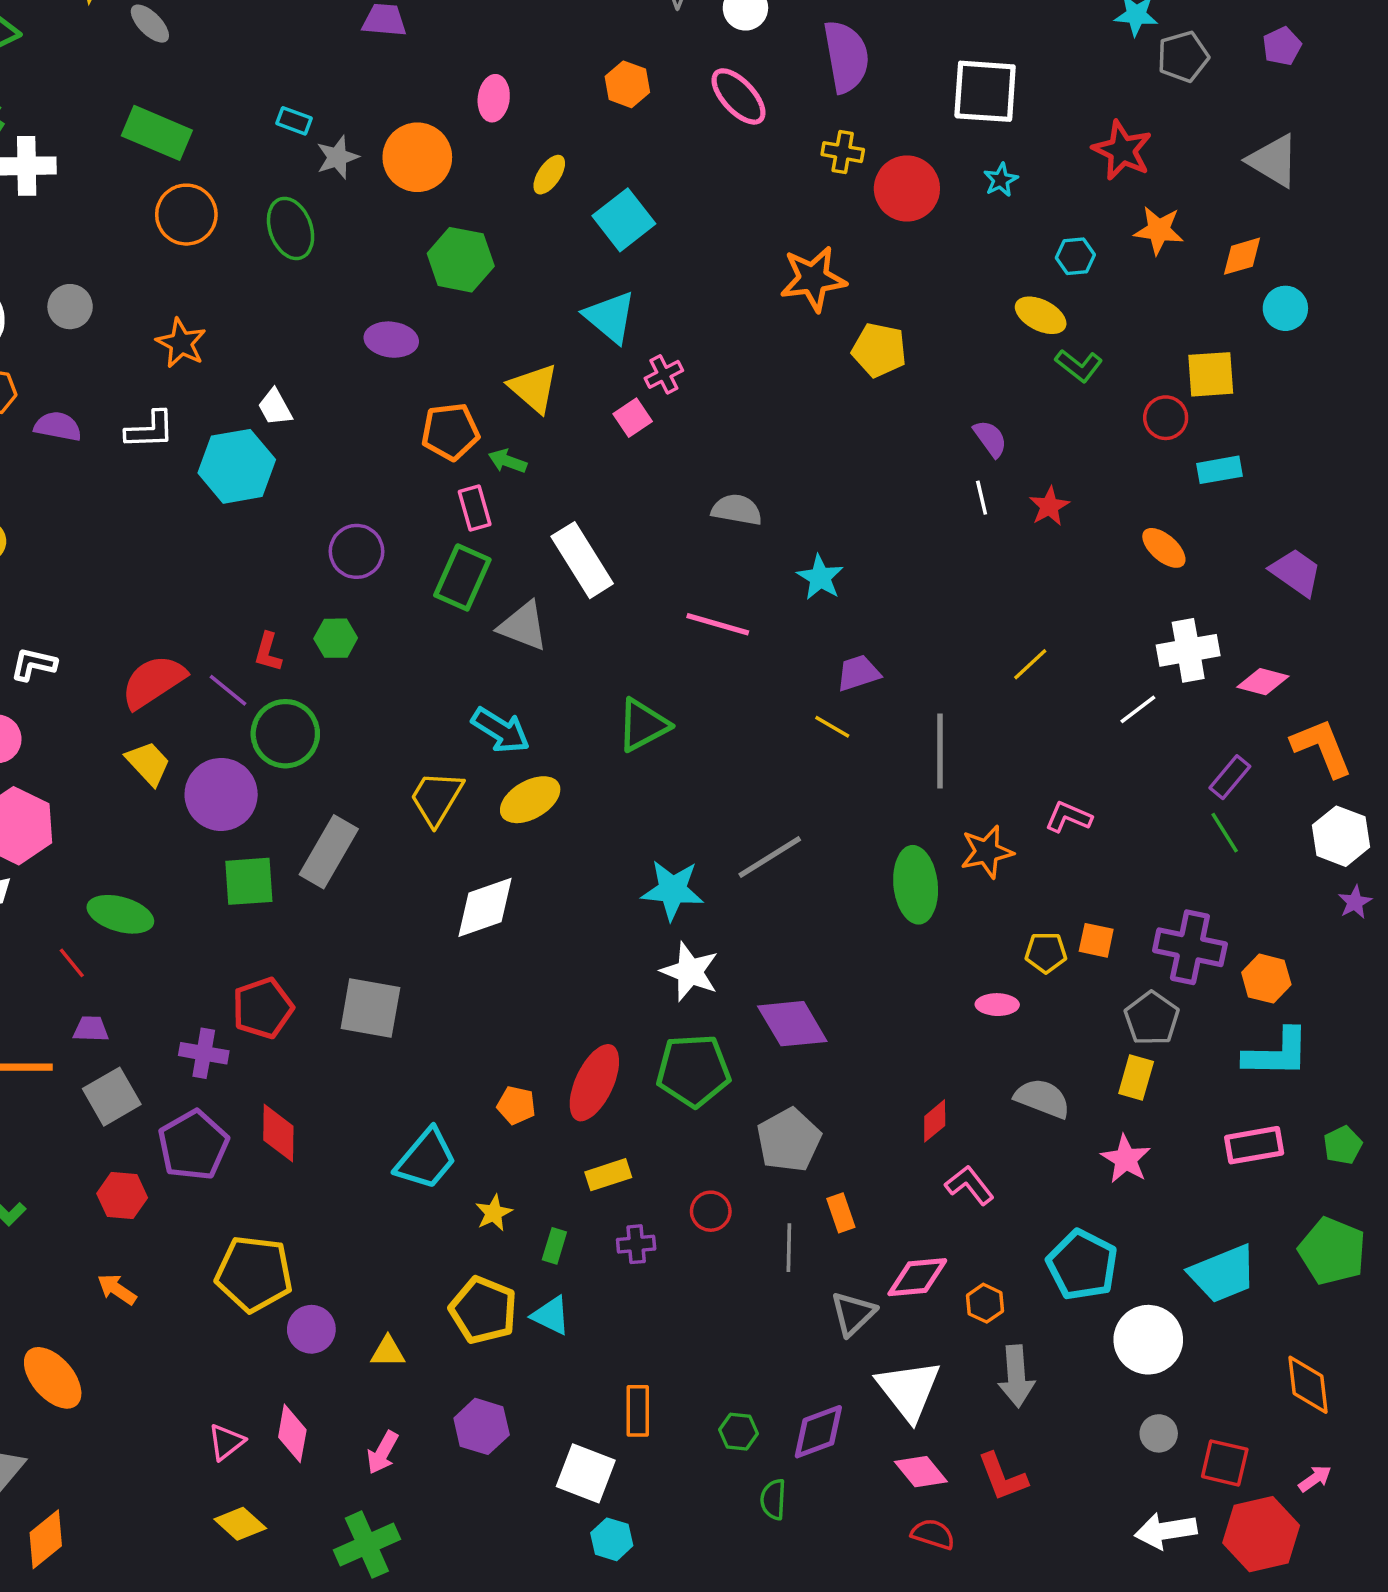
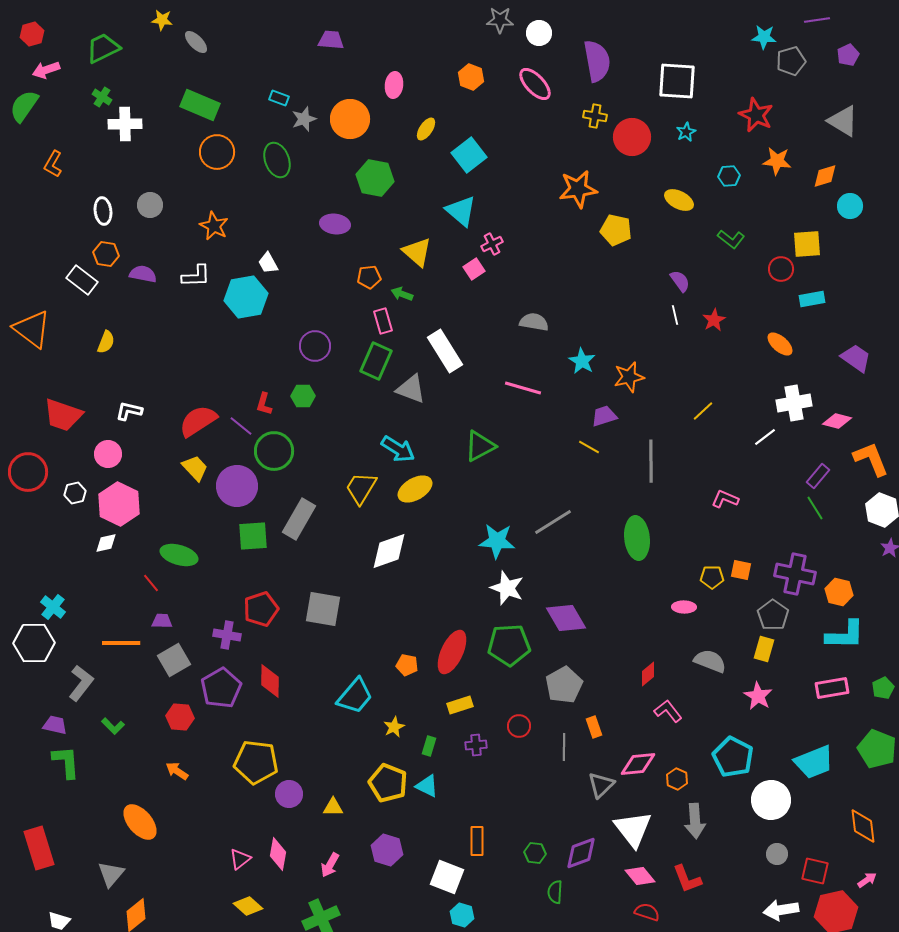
yellow ellipse: (1041, 315) -> (679, 200), moved
orange pentagon: (450, 432) -> (369, 277), size x0.7
orange star: (987, 852) -> (629, 377), moved

